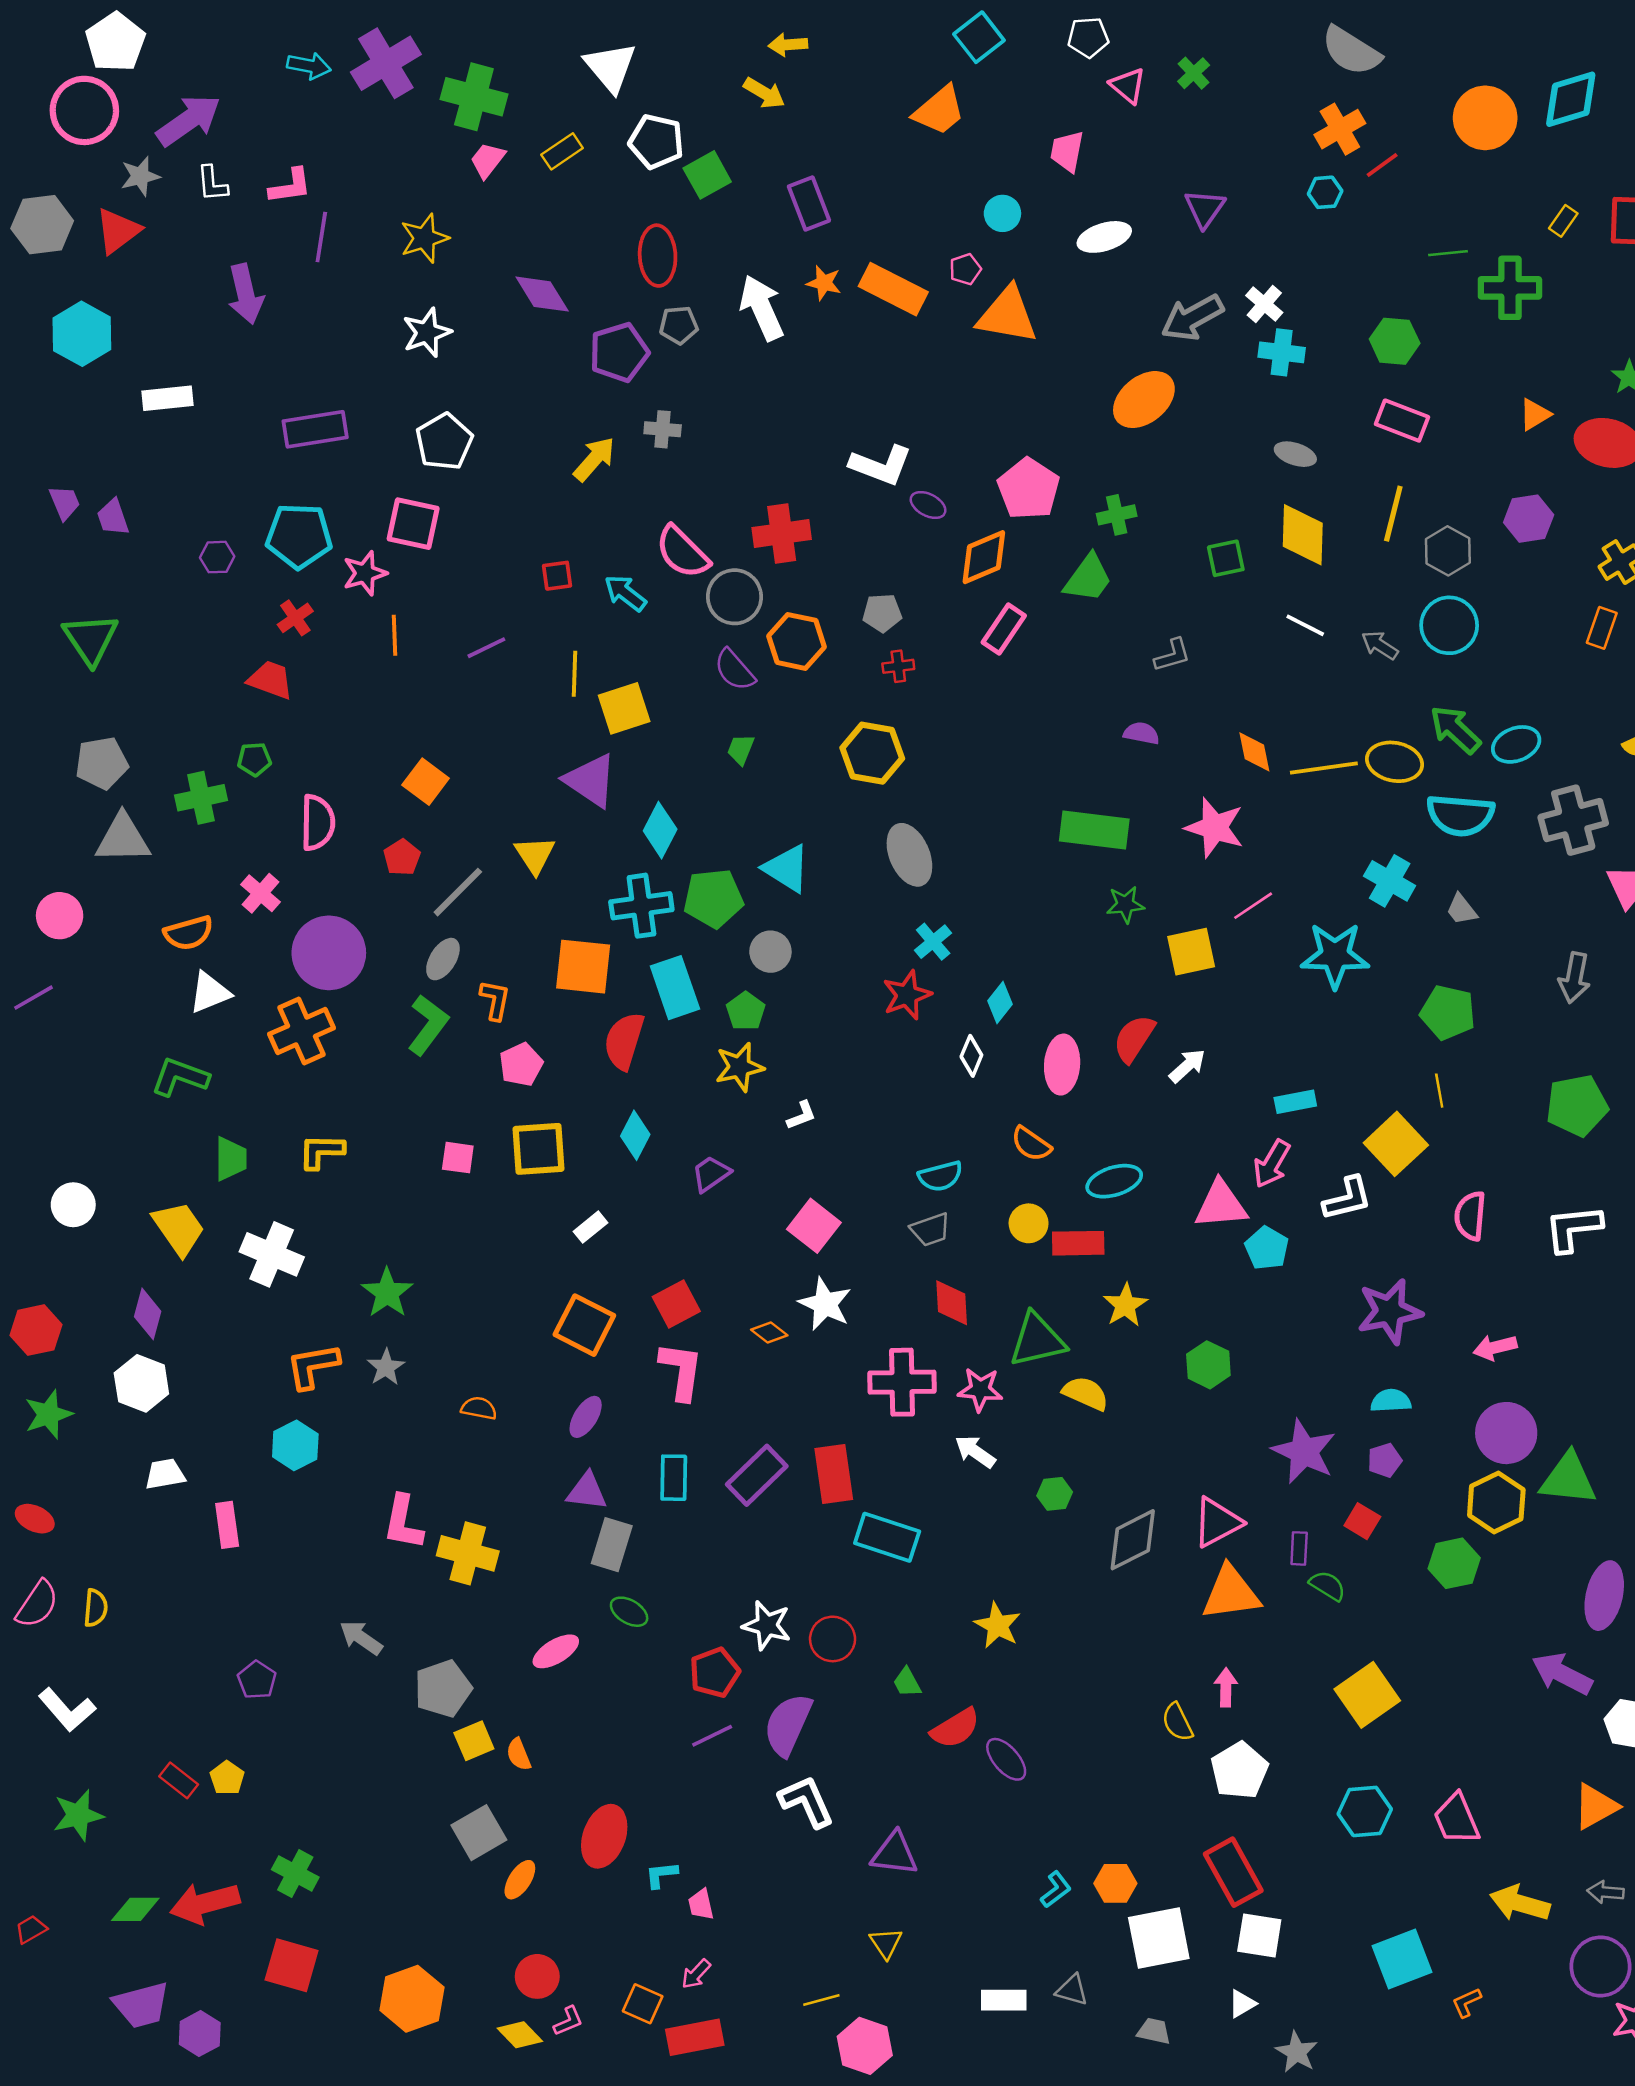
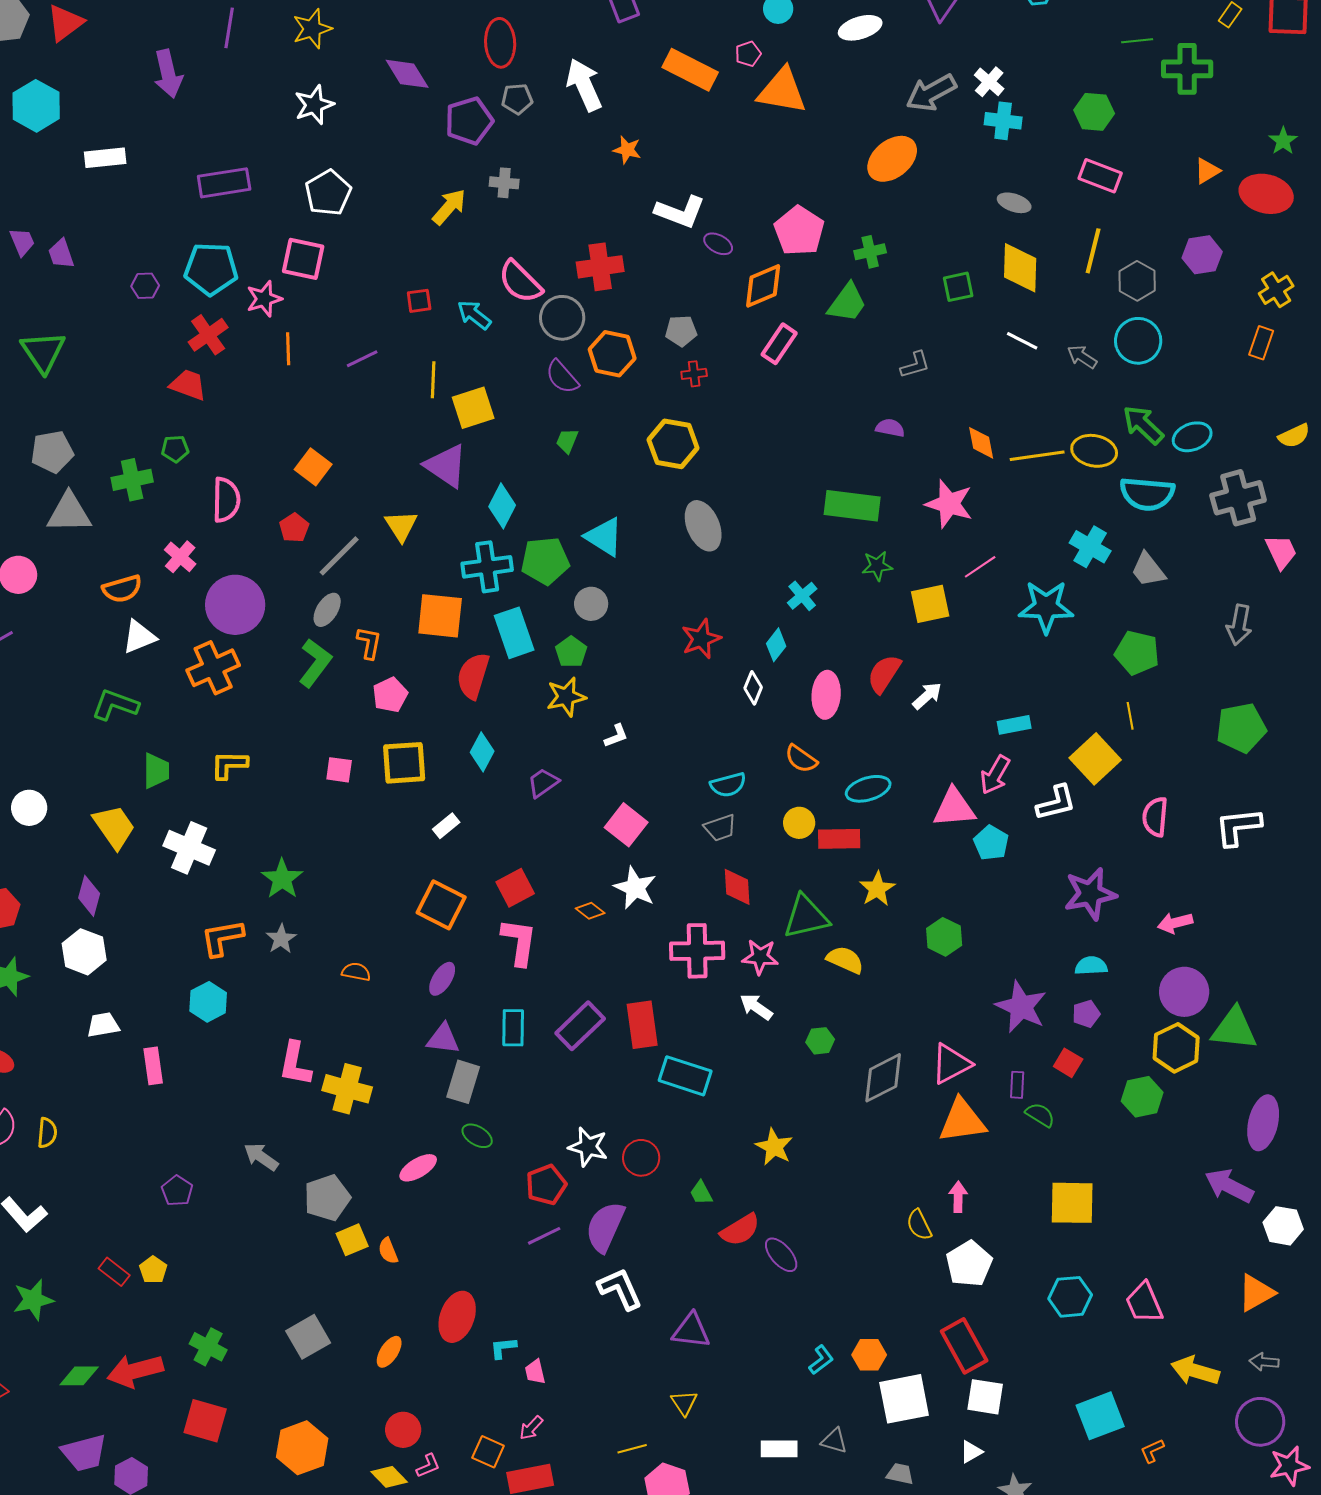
orange star: (824, 283) -> (627, 150), moved
red cross: (295, 618) -> (208, 335), size x1.4
gray trapezoid: (1462, 909) -> (1148, 570), size x1.4
cyan cross: (933, 942) -> (802, 596), moved
yellow square: (1367, 1695) -> (1072, 1203), turned 36
gray square: (479, 1833) -> (308, 1337), moved

